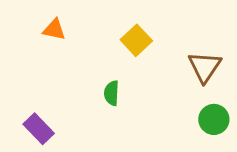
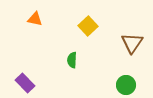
green circle: (214, 119) -> (126, 85), moved

